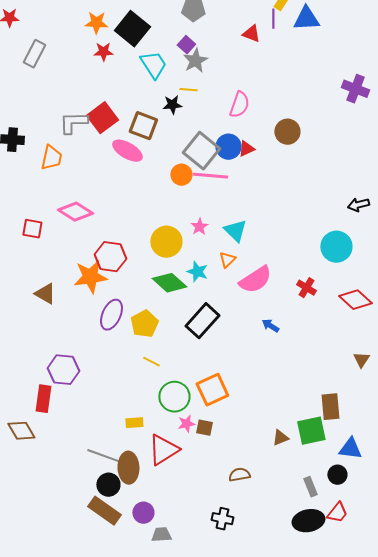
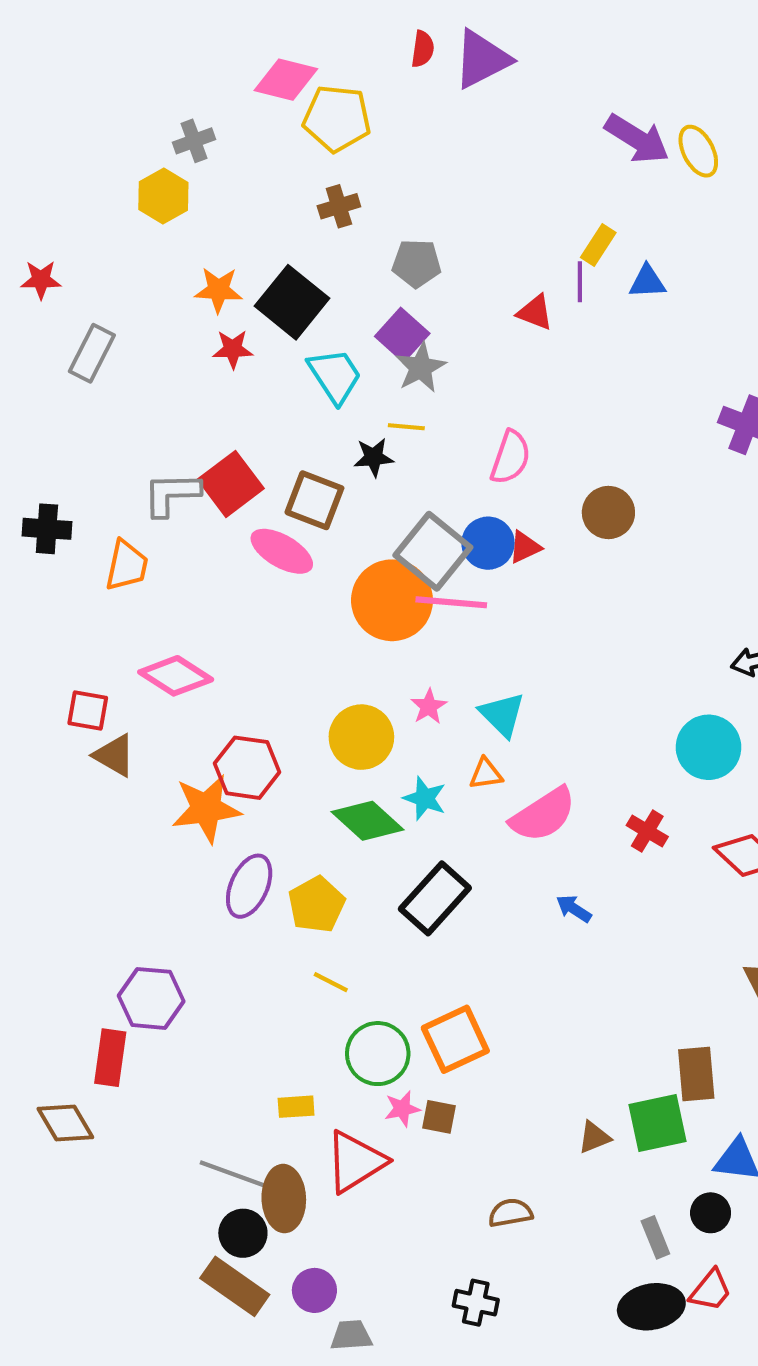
blue triangle: (306, 19) -> (647, 282), size x0.7
purple square: (186, 45) -> (402, 335), size x1.4
orange circle: (181, 175) -> (392, 600), size x1.8
orange triangle: (227, 260) -> (486, 774), turned 36
brown triangle: (45, 294) -> (114, 755), moved

